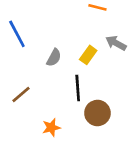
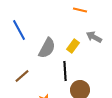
gray semicircle: (54, 58) -> (47, 48), size x1.5

